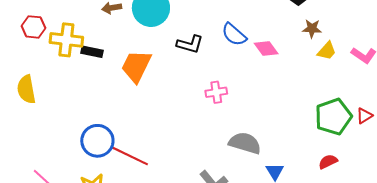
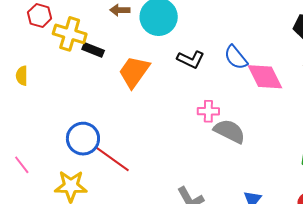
pink diamond: (266, 49) -> (265, 77), size x1.5
yellow semicircle: (26, 89) -> (22, 76), size x0.7
gray semicircle: (245, 143) -> (229, 131), moved

